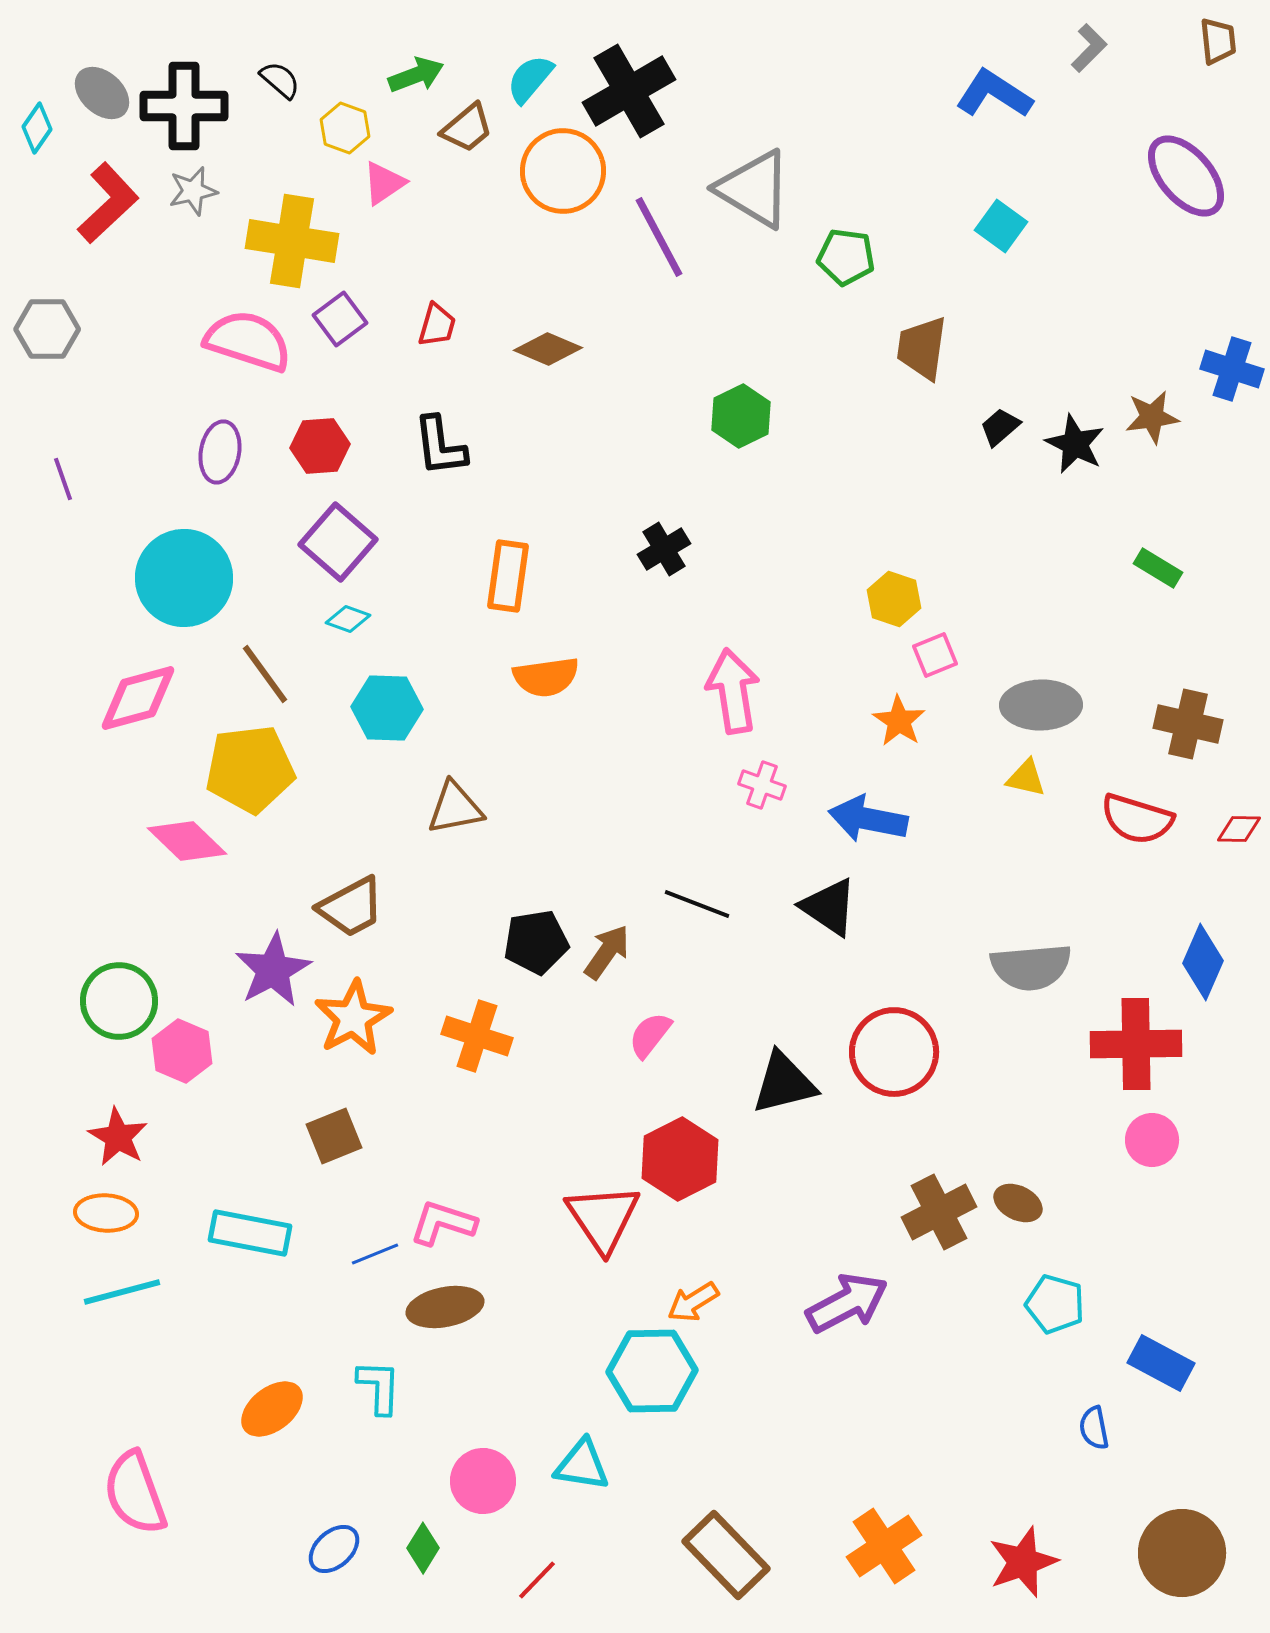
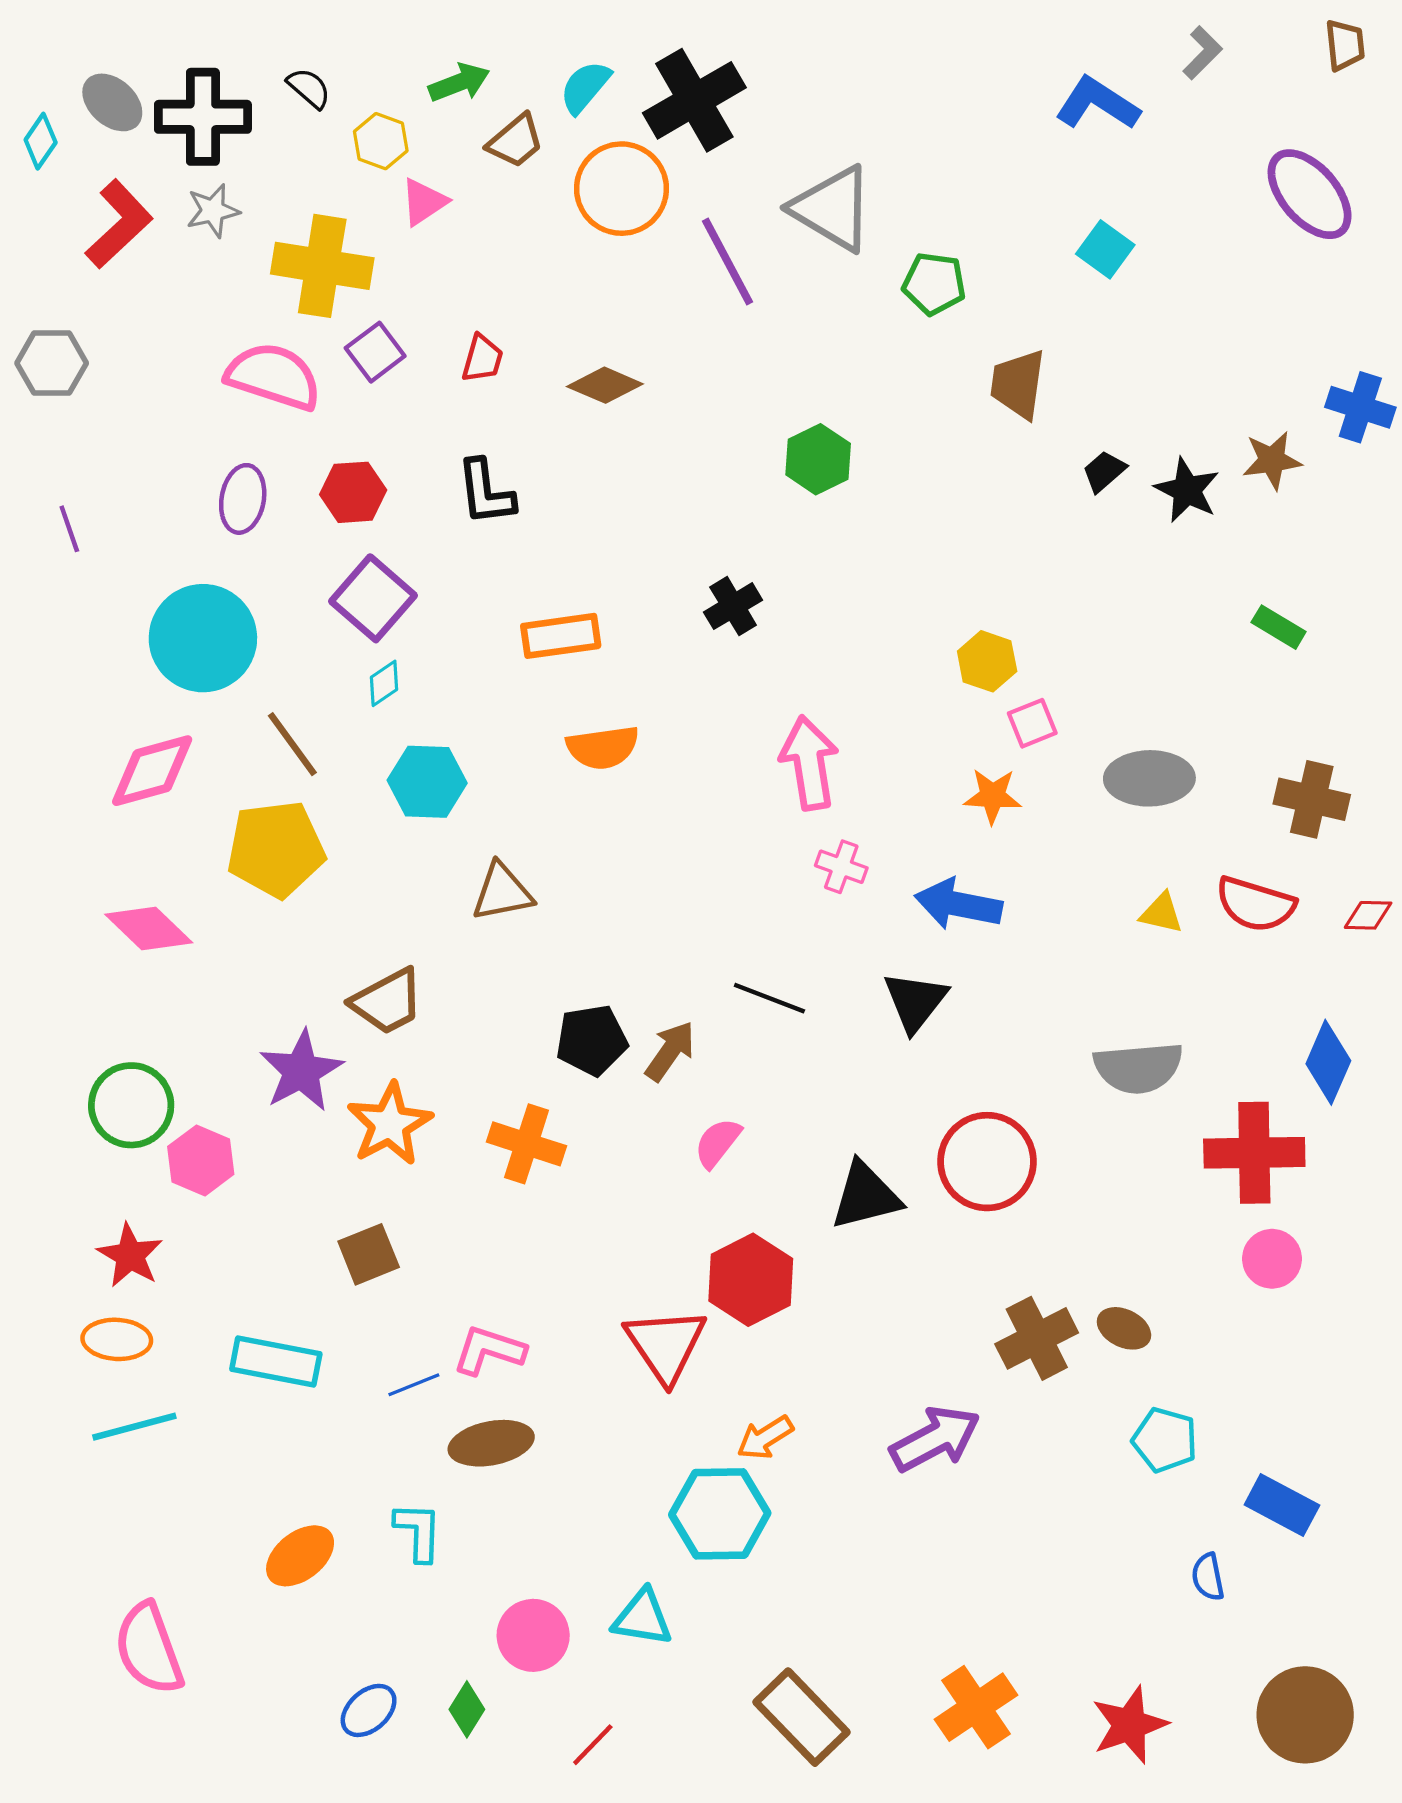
orange rectangle: (508, 576) -> (561, 636), turned 74
cyan diamond: (348, 619) -> (384, 683), turned -54
orange star: (899, 721) -> (993, 796), turned -30
yellow triangle: (1026, 778) -> (1162, 913), moved
pink diamond: (187, 841) -> (149, 929), moved
black triangle: (829, 907) -> (915, 1001), turned 34

